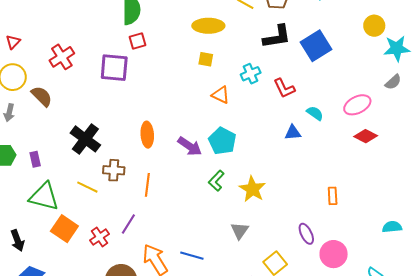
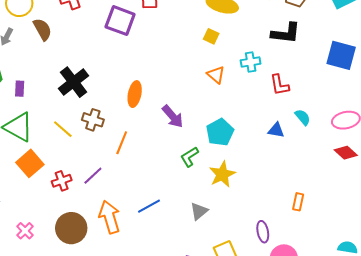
blue square: (316, 46) -> (341, 55), moved, turned 32
cyan pentagon: (222, 141) -> (220, 132), moved
blue line: (192, 256) -> (149, 206), moved, turned -60

